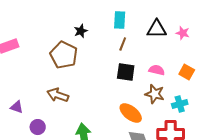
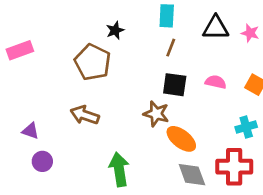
brown star: (155, 94) -> (156, 114), moved
purple circle: (38, 127) -> (42, 161), moved

